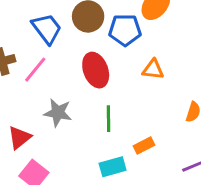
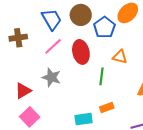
blue pentagon: (125, 30) -> (104, 27), turned 30
pink line: (35, 70) -> (53, 46), moved
green line: (109, 119) -> (101, 76), moved

